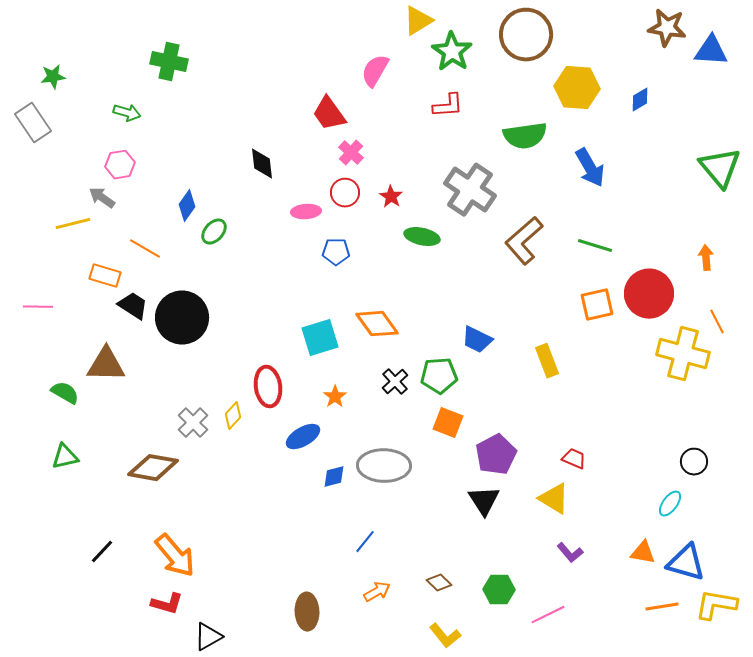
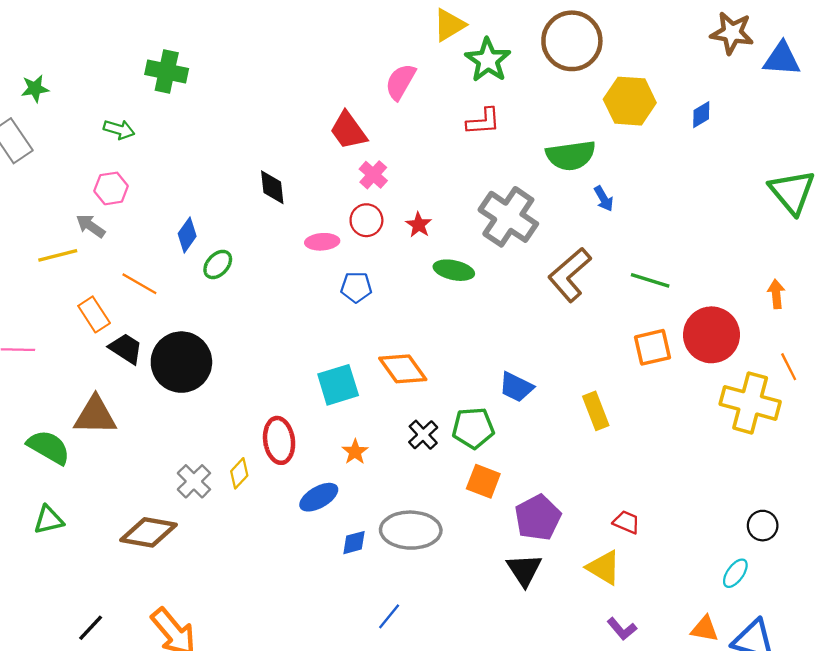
blue arrow: (590, 168) -> (604, 199), moved, size x0.6
orange rectangle: (105, 276) -> (94, 314), turned 40
green semicircle: (65, 393) -> (49, 447), size x1.4

